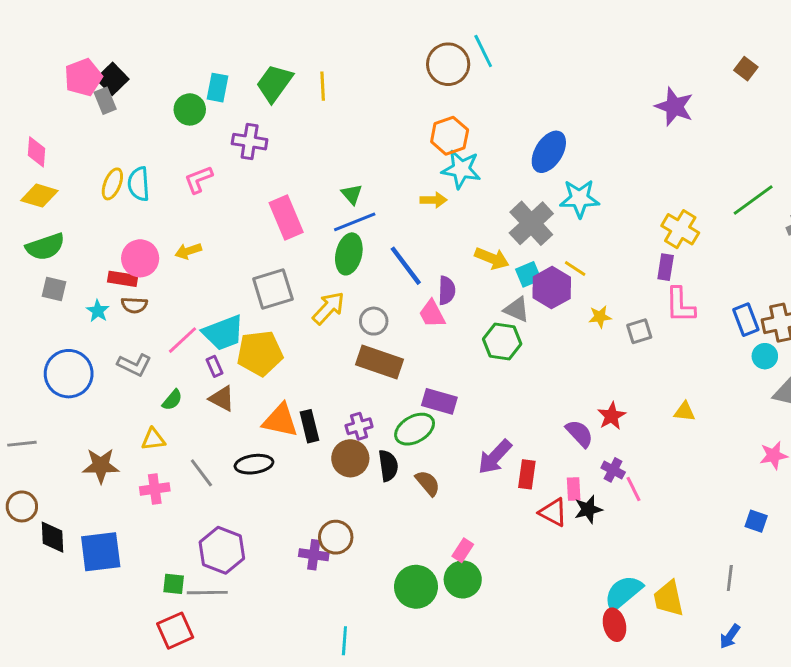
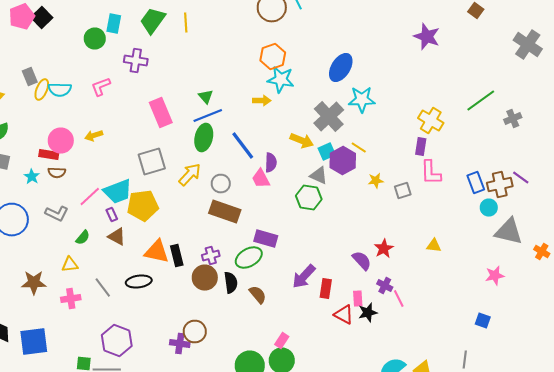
gray rectangle: (105, 101) -> (30, 76), moved
cyan semicircle: (139, 184) -> (60, 90), turned -85

